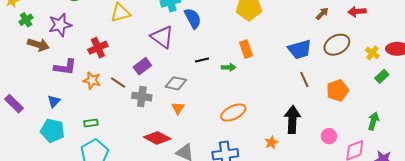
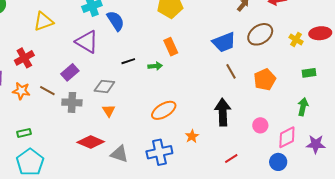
green rectangle: (382, 76) -> (309, 73), moved, turned 40
orange star: (271, 142) -> (192, 136), moved

